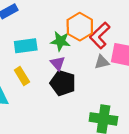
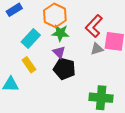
orange hexagon: (80, 27) -> (55, 15), moved
cyan rectangle: (26, 46) -> (31, 39), turned -36

